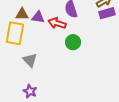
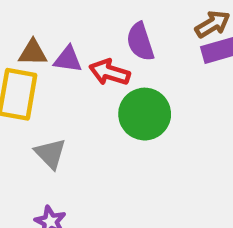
green circle: (73, 42) -> (145, 114), size x1.5

